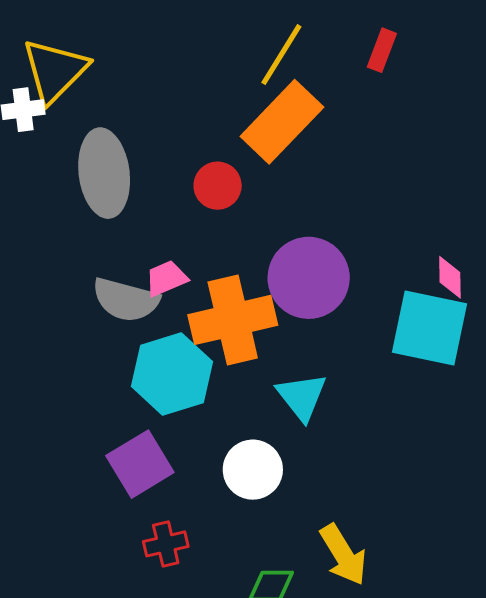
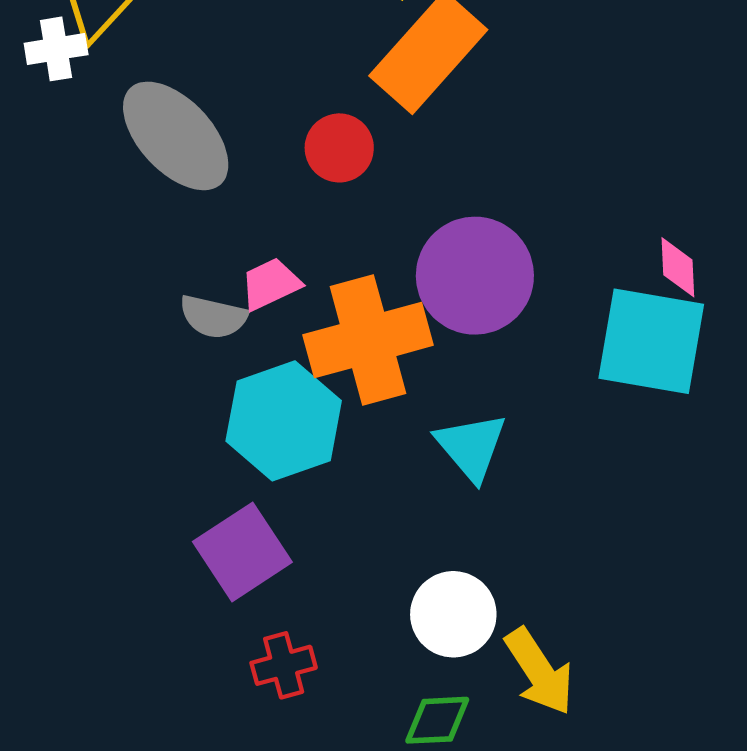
gray ellipse: (104, 173) -> (176, 136), turned -34
gray semicircle: (126, 300) -> (213, 317), size x0.7
white circle: (253, 470) -> (453, 614), moved

